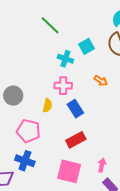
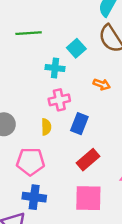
green line: (50, 25) -> (29, 33), turned -35
blue rectangle: (75, 109) -> (79, 124), turned 66

